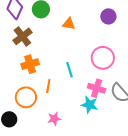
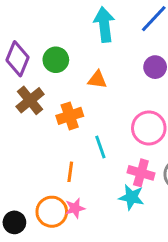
orange cross: (30, 64) -> (70, 116), moved
orange circle: (26, 97) -> (52, 212), moved
pink star: (54, 119) -> (75, 208), moved

